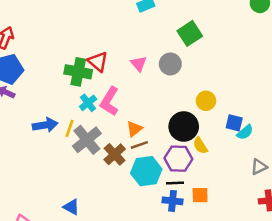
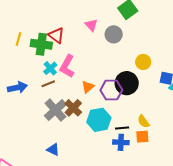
pink triangle: (139, 64) -> (91, 25), moved
yellow line: (70, 128) -> (18, 39), moved
gray cross: (87, 140) -> (55, 110), moved
brown line: (139, 145) -> (48, 84), moved
yellow semicircle: (200, 146) -> (143, 121), moved
purple hexagon: (178, 159) -> (111, 90), moved
blue triangle: (71, 207) -> (53, 150), moved

